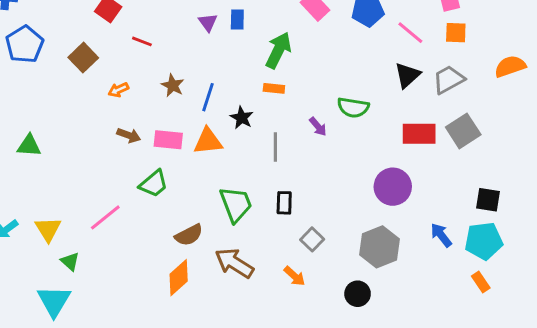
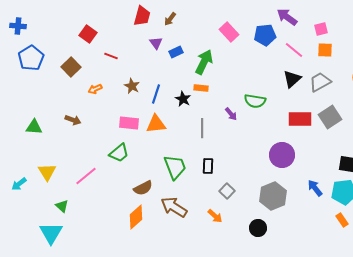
blue rectangle: (237, 19) -> (176, 52), moved, turned 64
black star: (242, 118) -> (183, 99), moved
brown arrow: (129, 135) -> (73, 120), moved
yellow triangle: (48, 229) -> (47, 172), moved

